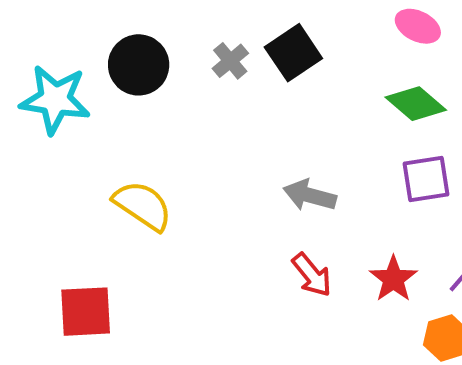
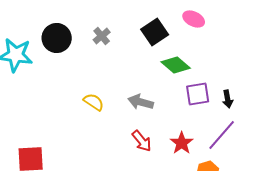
black square: (293, 53) -> (155, 32), moved
green diamond: (416, 104) -> (176, 65), moved
yellow semicircle: (143, 206) -> (94, 102), moved, size x0.7

